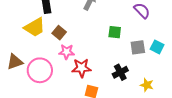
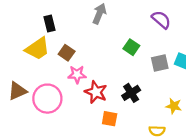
green square: (115, 32) -> (131, 47), turned 32
red star: (82, 68) -> (96, 92), turned 30
black cross: (120, 72) -> (131, 93), moved

